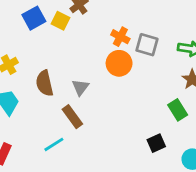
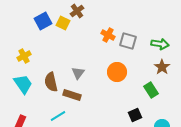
orange circle: (119, 63) -> (117, 72), moved
brown semicircle: (45, 83) -> (51, 82), moved
brown rectangle: (72, 117) -> (72, 95), turned -36

